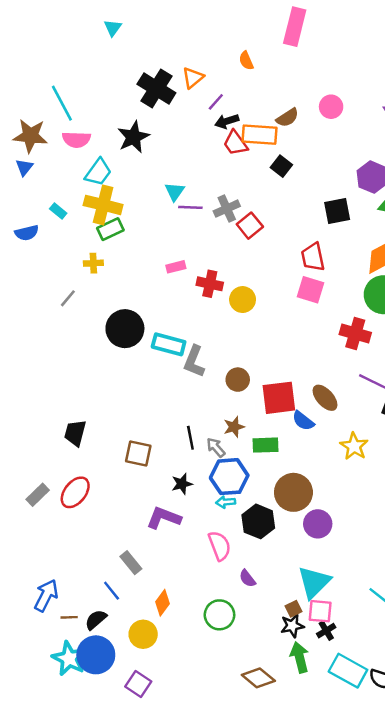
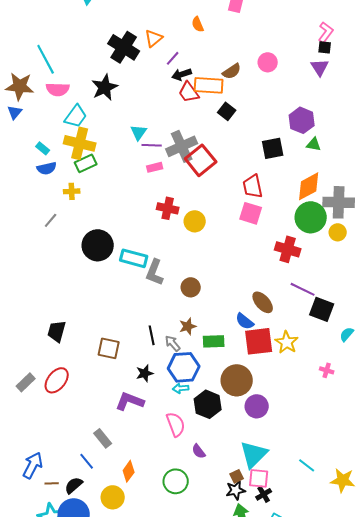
gray cross: (227, 209) -> (182, 146), size x1.4
red square: (250, 226) -> (201, 160), size x1.4
blue semicircle: (27, 233) -> (47, 168), moved
pink rectangle: (176, 267) -> (155, 167), moved
red square: (279, 398) -> (259, 341), moved

